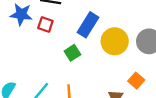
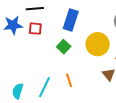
yellow circle: (115, 41) -> (98, 44), moved

